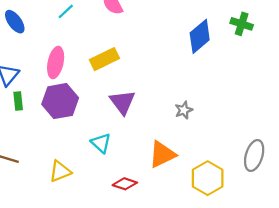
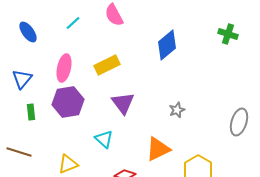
blue diamond: (200, 36) -> (167, 45), moved
green rectangle: (18, 101) -> (31, 112), moved
gray ellipse: (254, 156) -> (239, 122), moved

